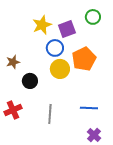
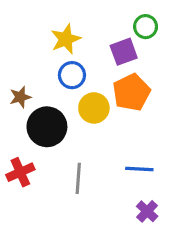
purple square: (67, 29) -> (124, 52), moved
blue circle: (55, 48) -> (72, 75), moved
black circle: (30, 81) -> (47, 127), size x1.6

